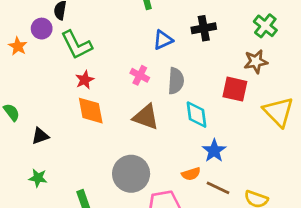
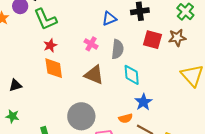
red square: (235, 89) -> (152, 40), moved

